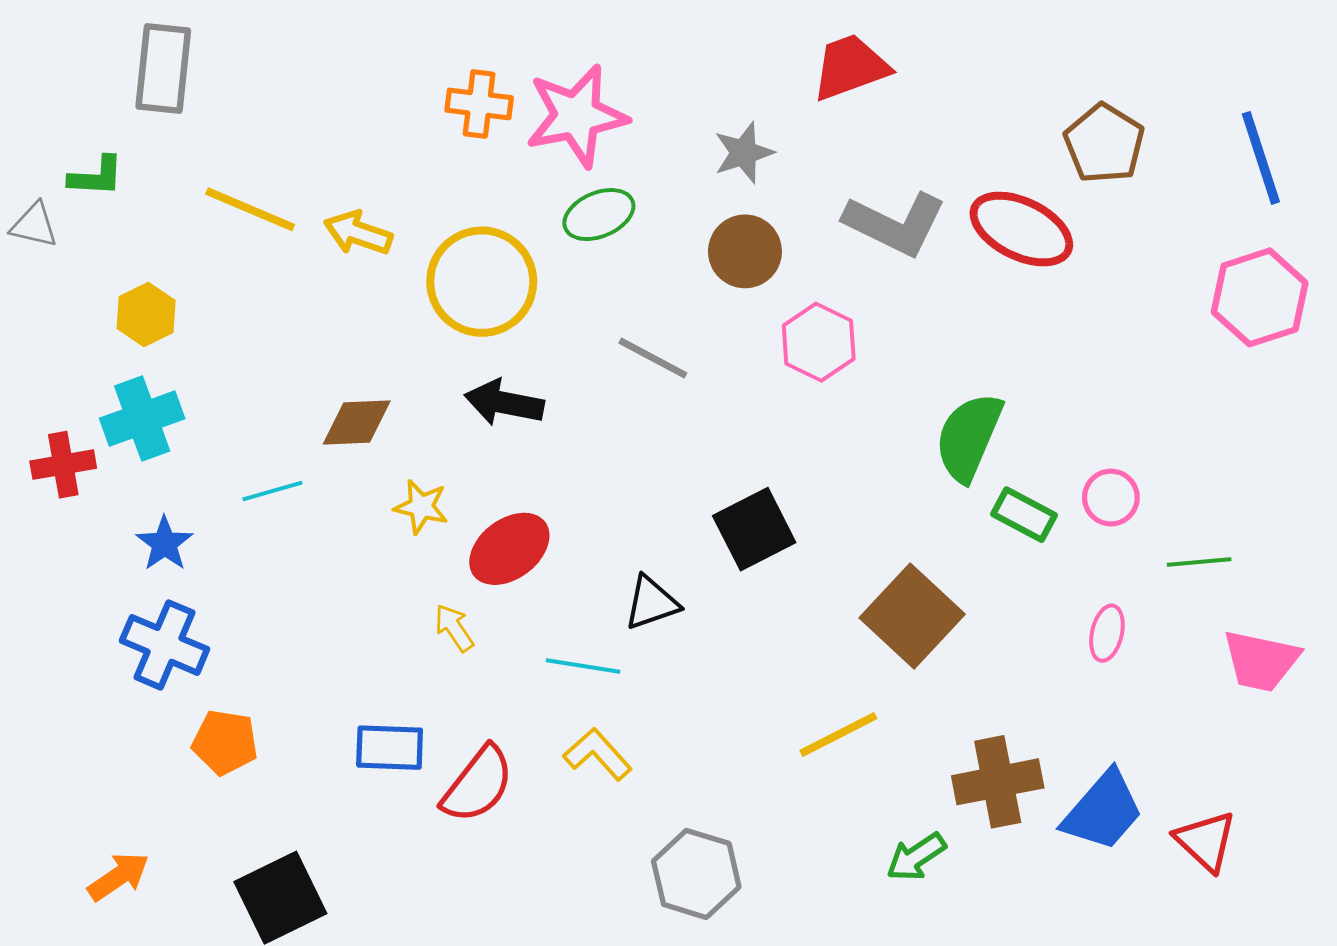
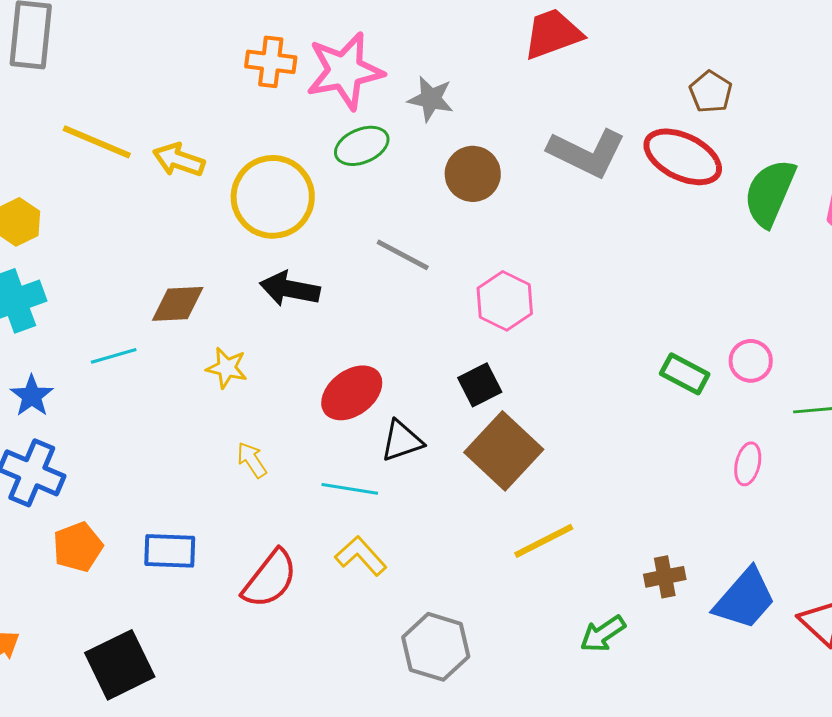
brown pentagon: (1104, 143) -> (711, 92), moved, size x0.7
gray star: (744, 153) -> (431, 99), moved, turned 30
pink hexagon: (819, 342) -> (505, 301), moved
green semicircle: (969, 437) -> (770, 193), moved
black square: (754, 529) -> (480, 385), size x0.7
red ellipse: (509, 549) -> (352, 393), moved
brown square: (912, 616) -> (504, 451), moved
orange pentagon: (225, 742) -> (78, 547), turned -30
blue rectangle: (390, 748) -> (170, 551), moved
brown cross: (998, 782) -> (665, 577), size x0.6

